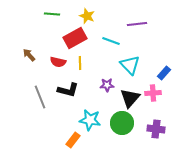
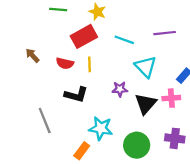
purple line: (137, 24) -> (165, 33), moved
gray line: (40, 97) -> (45, 120), moved
green circle: (122, 123) -> (137, 145), moved

